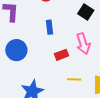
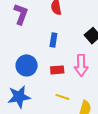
blue circle: (16, 50) -> (27, 65), moved

